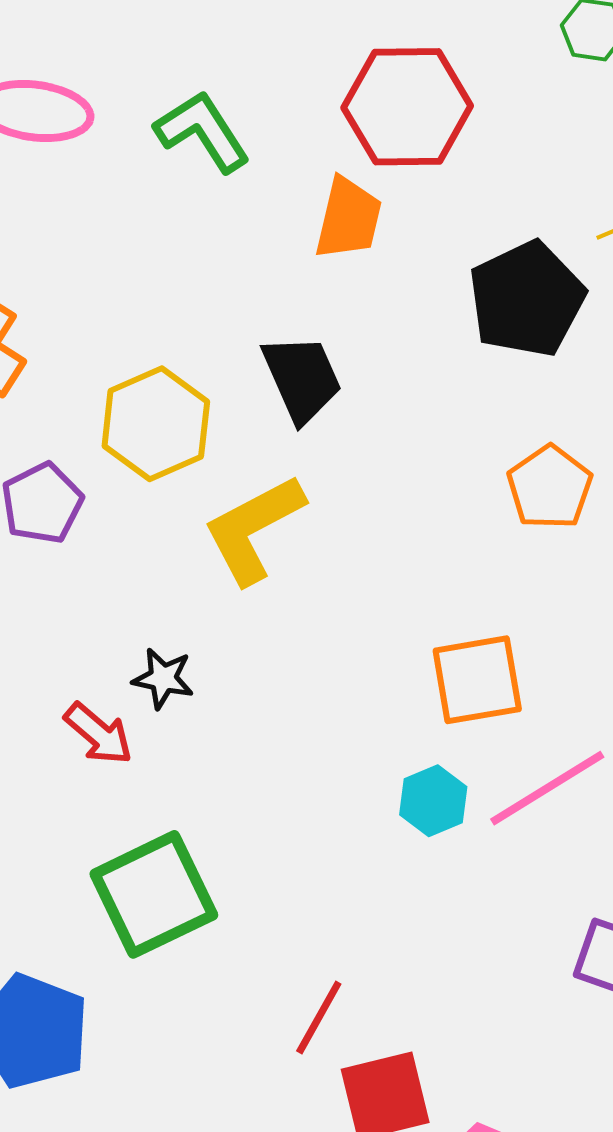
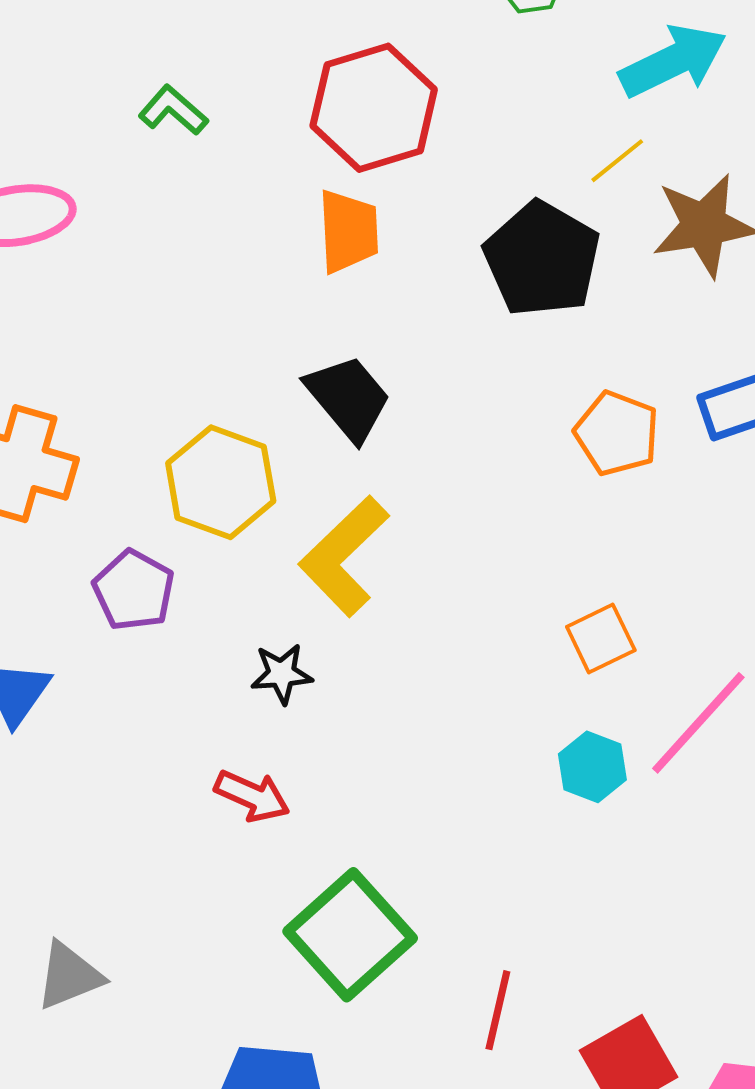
green L-shape: (202, 131) -> (173, 110), moved, size x0.7
black star: (163, 678) -> (282, 674), moved
orange square: (477, 680) -> (601, 638), size x0.7
red line: (319, 1018) -> (498, 1010), moved

